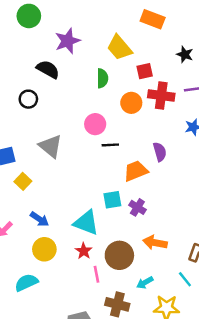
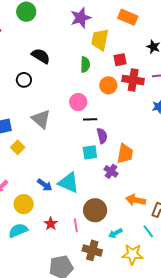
purple star: (68, 41) -> (81, 18), moved
yellow trapezoid: (119, 48) -> (100, 40), turned 50
purple semicircle: (160, 152) -> (102, 136), moved
orange trapezoid: (136, 171) -> (125, 154), moved, turned 120
cyan square: (112, 200) -> (90, 152), moved
blue arrow: (39, 219) -> (45, 185), moved
orange arrow: (155, 243) -> (136, 200), moved
yellow circle: (44, 249) -> (24, 204), moved
red star: (84, 251) -> (51, 224), moved

